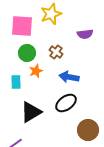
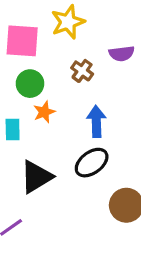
brown cross: (56, 52) -> (82, 71), moved
blue arrow: (69, 77) -> (96, 121), turned 78

